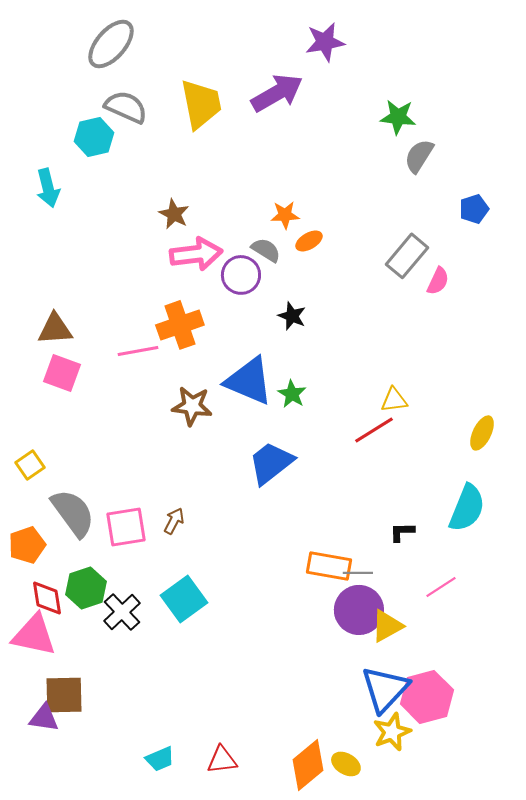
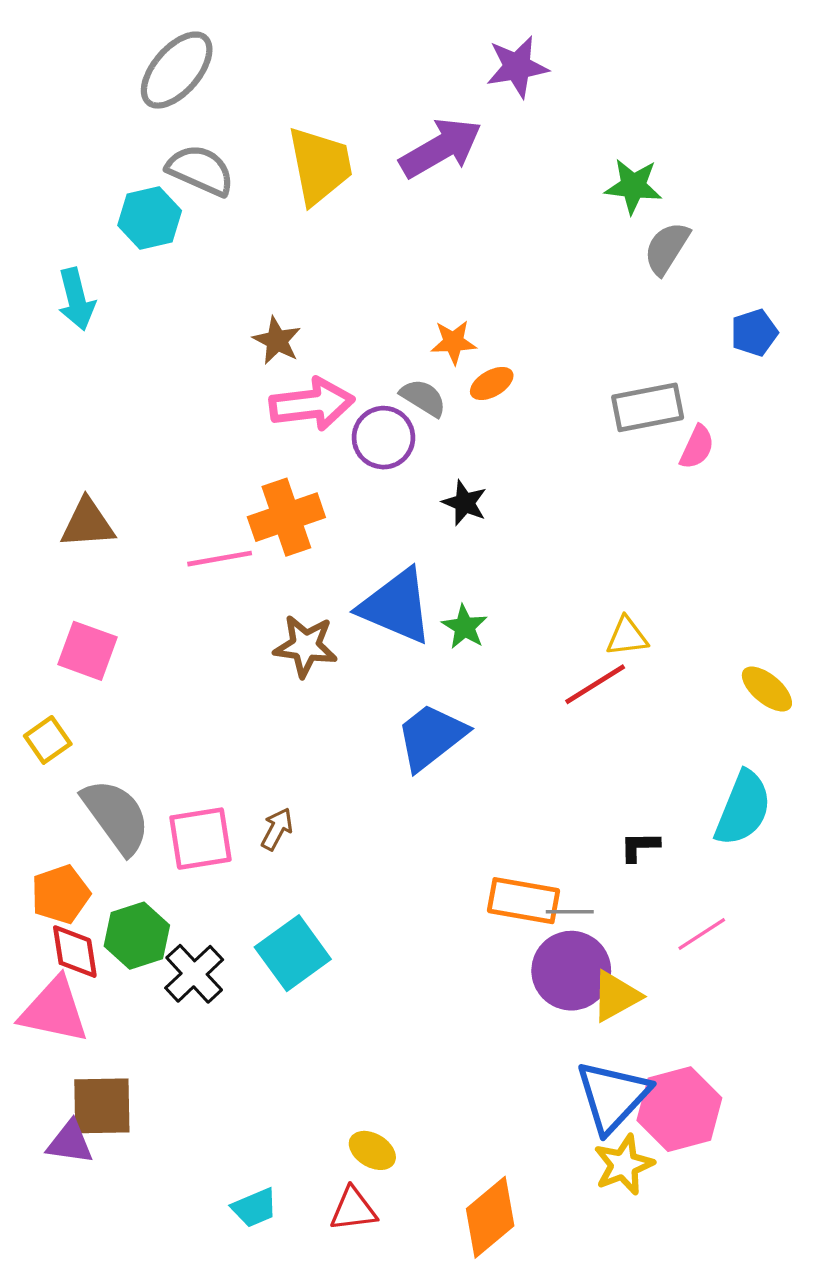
gray rectangle: (407, 256) -> (648, 407), turned 39
pink square: (62, 373) -> (88, 651), moved
yellow ellipse: (482, 433) -> (767, 689), turned -76
orange pentagon: (27, 545) -> (60, 894), moved
yellow ellipse: (346, 764) -> (372, 1150), moved

